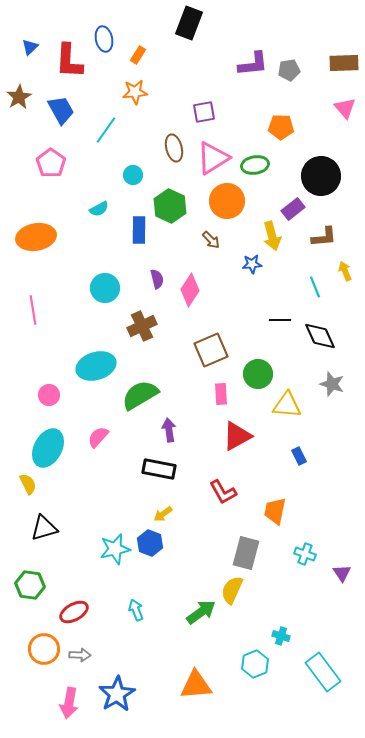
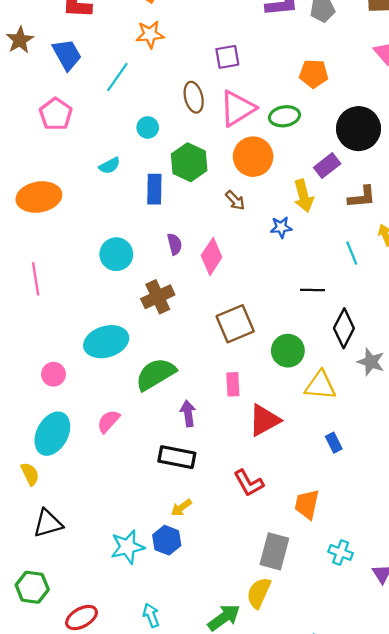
black diamond: (320, 336) -> (344, 328), moved, turned 52
pink rectangle: (221, 394) -> (233, 384), moved

